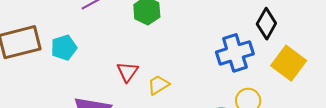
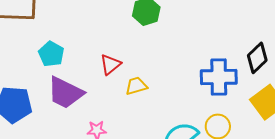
cyan pentagon: (64, 48) -> (51, 54), moved, turned 30

